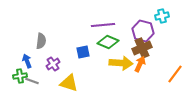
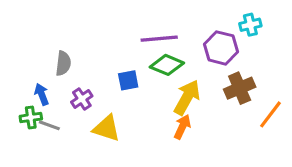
brown cross: (142, 48) -> (240, 88), moved
yellow arrow: (121, 63) -> (187, 97), turned -65
orange arrow: (140, 64) -> (182, 127), moved

